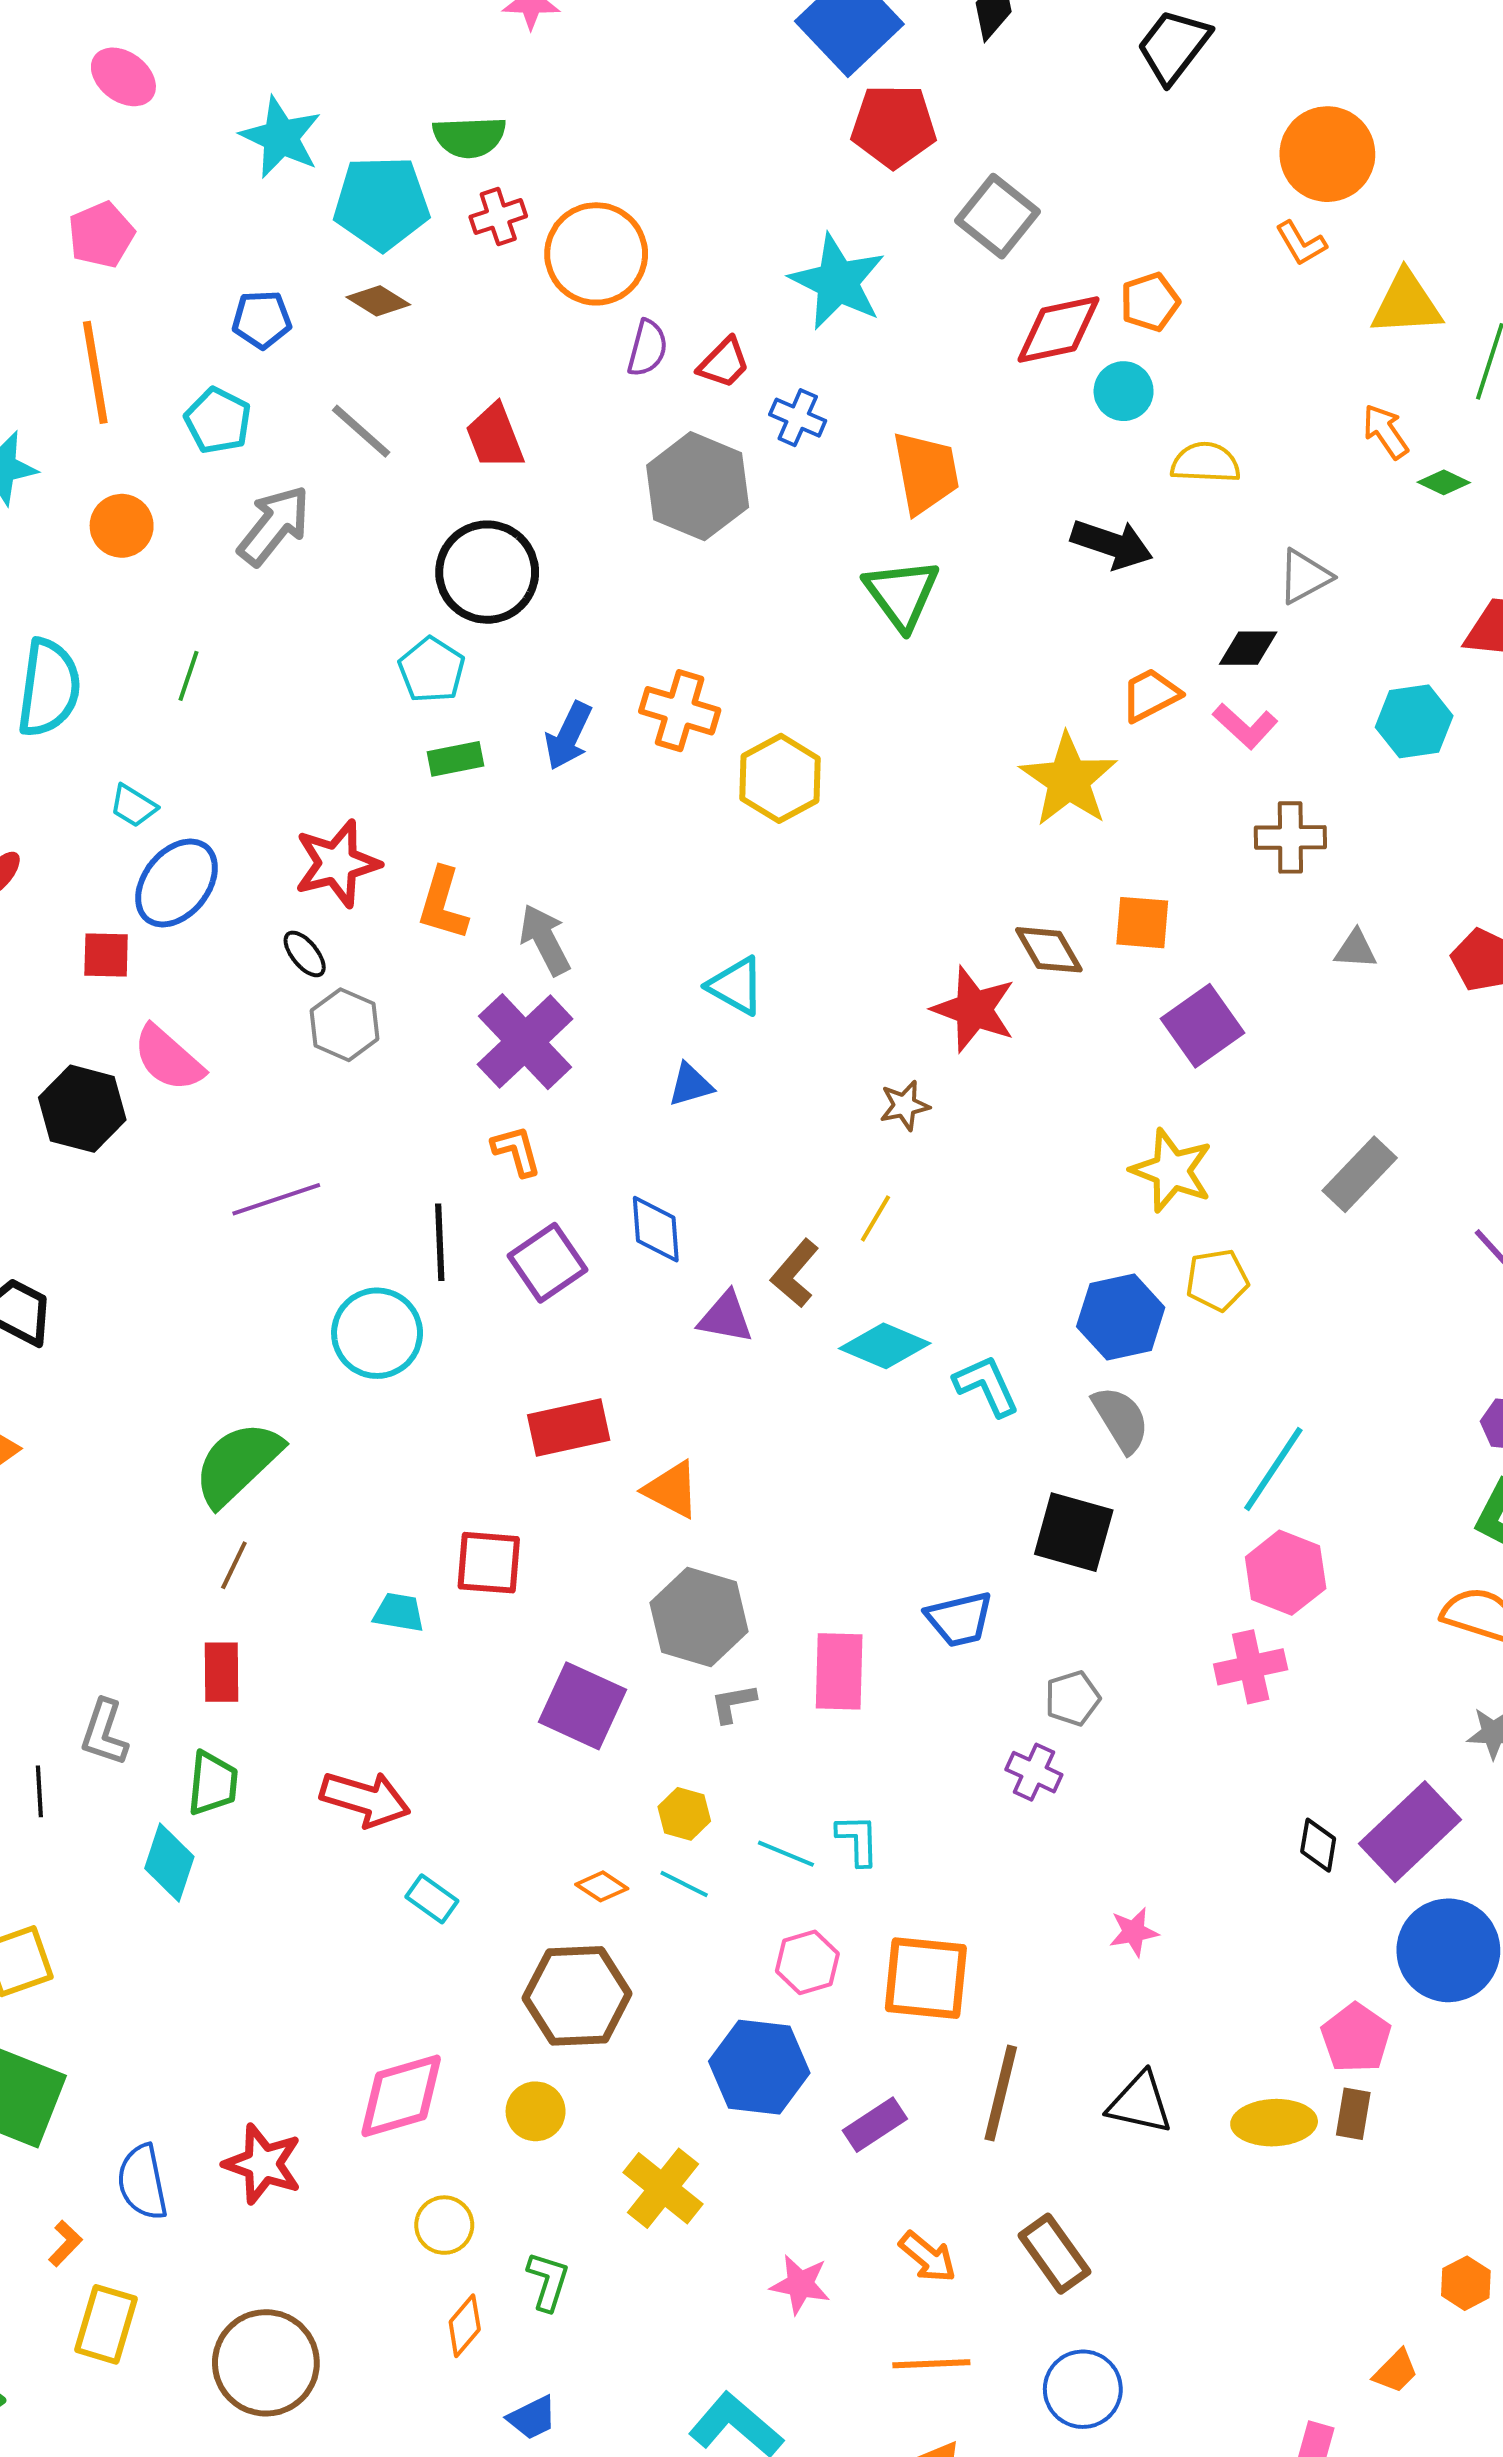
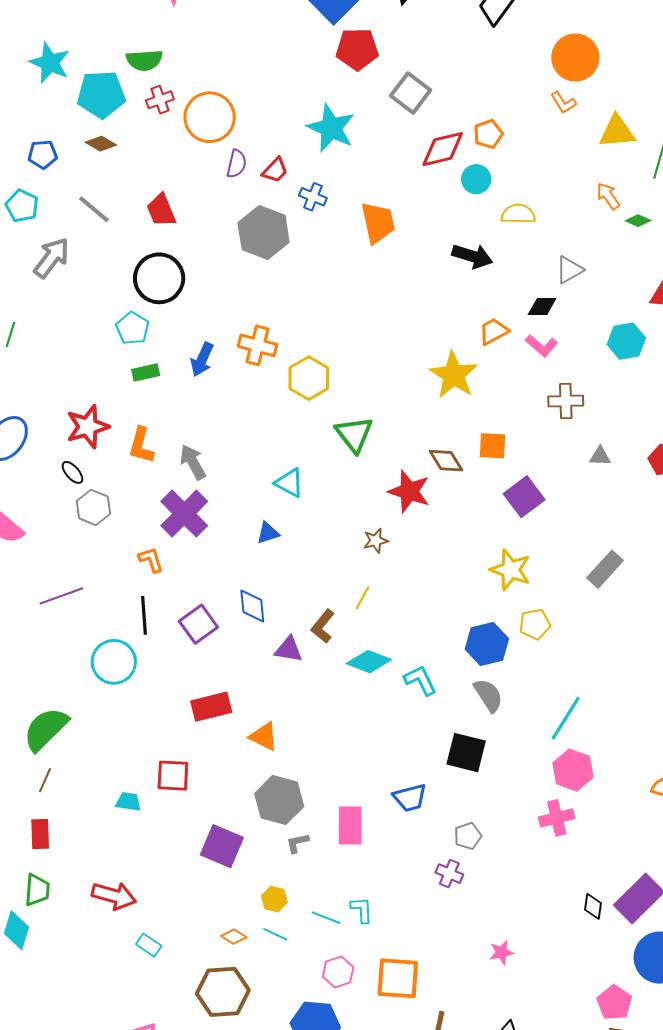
green triangle: (902, 594) -> (354, 434), moved
orange L-shape: (516, 1151) -> (151, 560), moved

